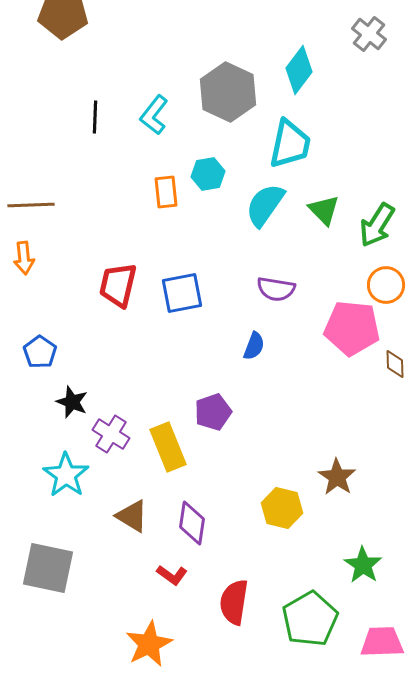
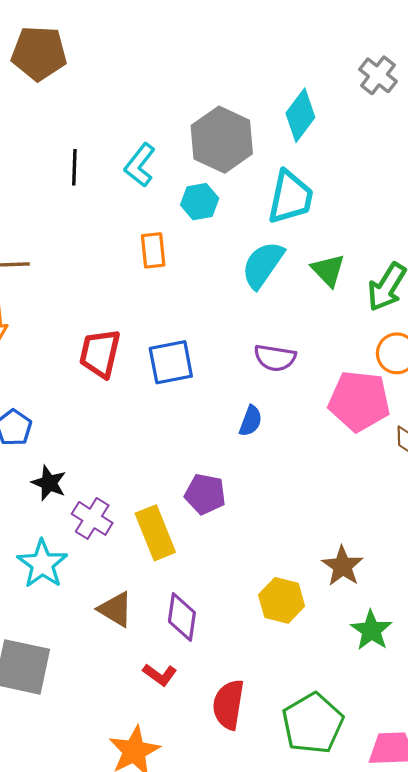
cyan hexagon: (208, 174) -> (200, 202), moved
purple pentagon: (213, 412) -> (205, 494), turned 30
green star: (363, 565) -> (371, 630), moved

